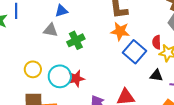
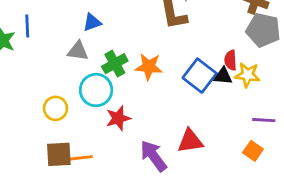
orange star: (120, 31) -> (149, 67), moved
black triangle: (156, 75) -> (223, 76), moved
cyan circle: (60, 76) -> (96, 90), moved

